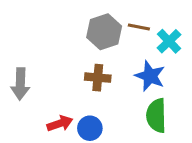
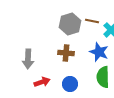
gray arrow: (20, 84) -> (28, 59), moved
blue circle: (90, 128) -> (70, 84), moved

